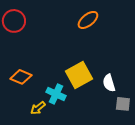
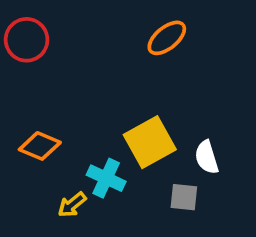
gray square: (123, 104) -> (184, 197), moved

